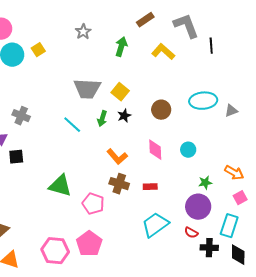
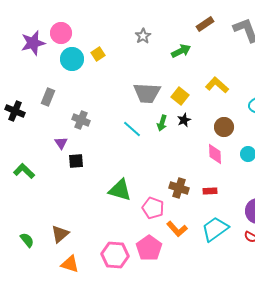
green arrow: (121, 47) -> (181, 51), turned 48
yellow L-shape: (163, 52) -> (217, 85), moved
brown circle: (161, 110) -> (224, 127), moved
orange L-shape: (117, 157) -> (177, 229), moved

